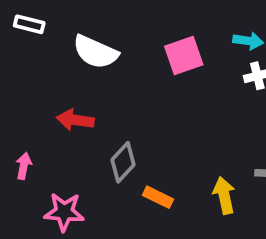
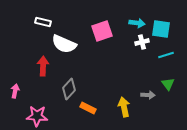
white rectangle: (29, 24) -> (43, 22), moved
white semicircle: (95, 52) -> (64, 44), moved
red arrow: (75, 120) -> (43, 66), turned 84

